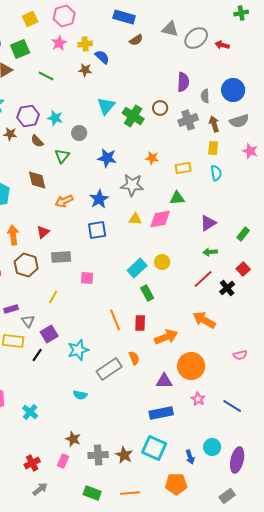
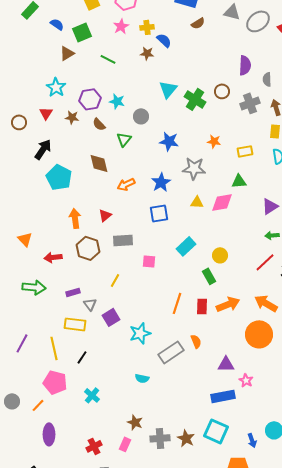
yellow circle: (162, 262) -> (220, 255), moved
cyan rectangle: (137, 268) -> (186, 246), moved
orange line: (115, 320) -> (177, 303), turned 40
orange arrow: (166, 337) -> (228, 304), moved
black line: (37, 355) -> (82, 357), moved
orange circle: (191, 366) -> (259, 334), moved
pink star: (198, 399) -> (246, 380), moved

